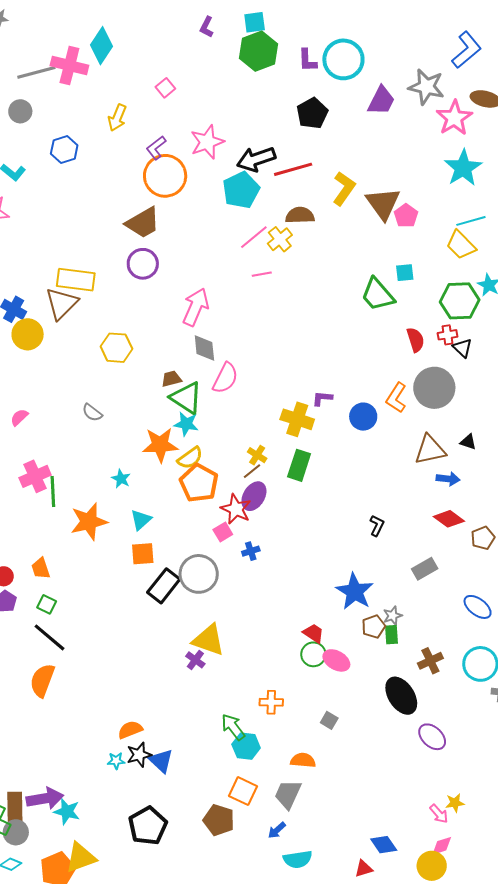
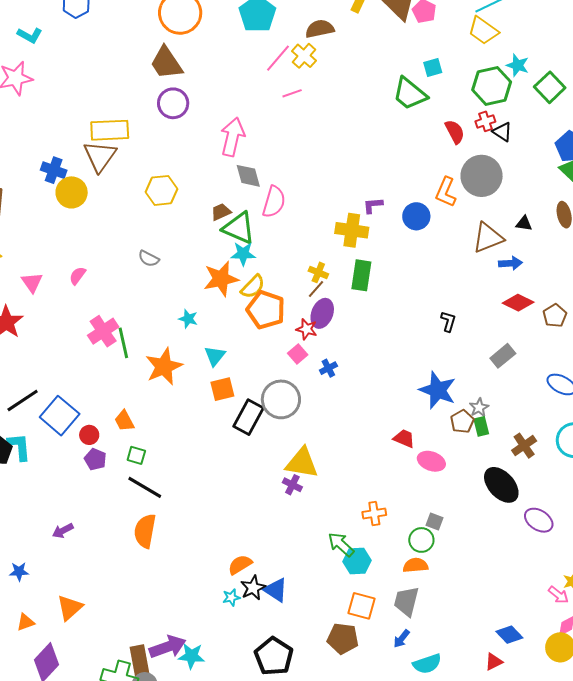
brown trapezoid: (143, 223) -> (166, 63), turned 96
red star: (236, 509) -> (307, 329), size x0.7
green circle: (313, 654) -> (421, 540), moved

